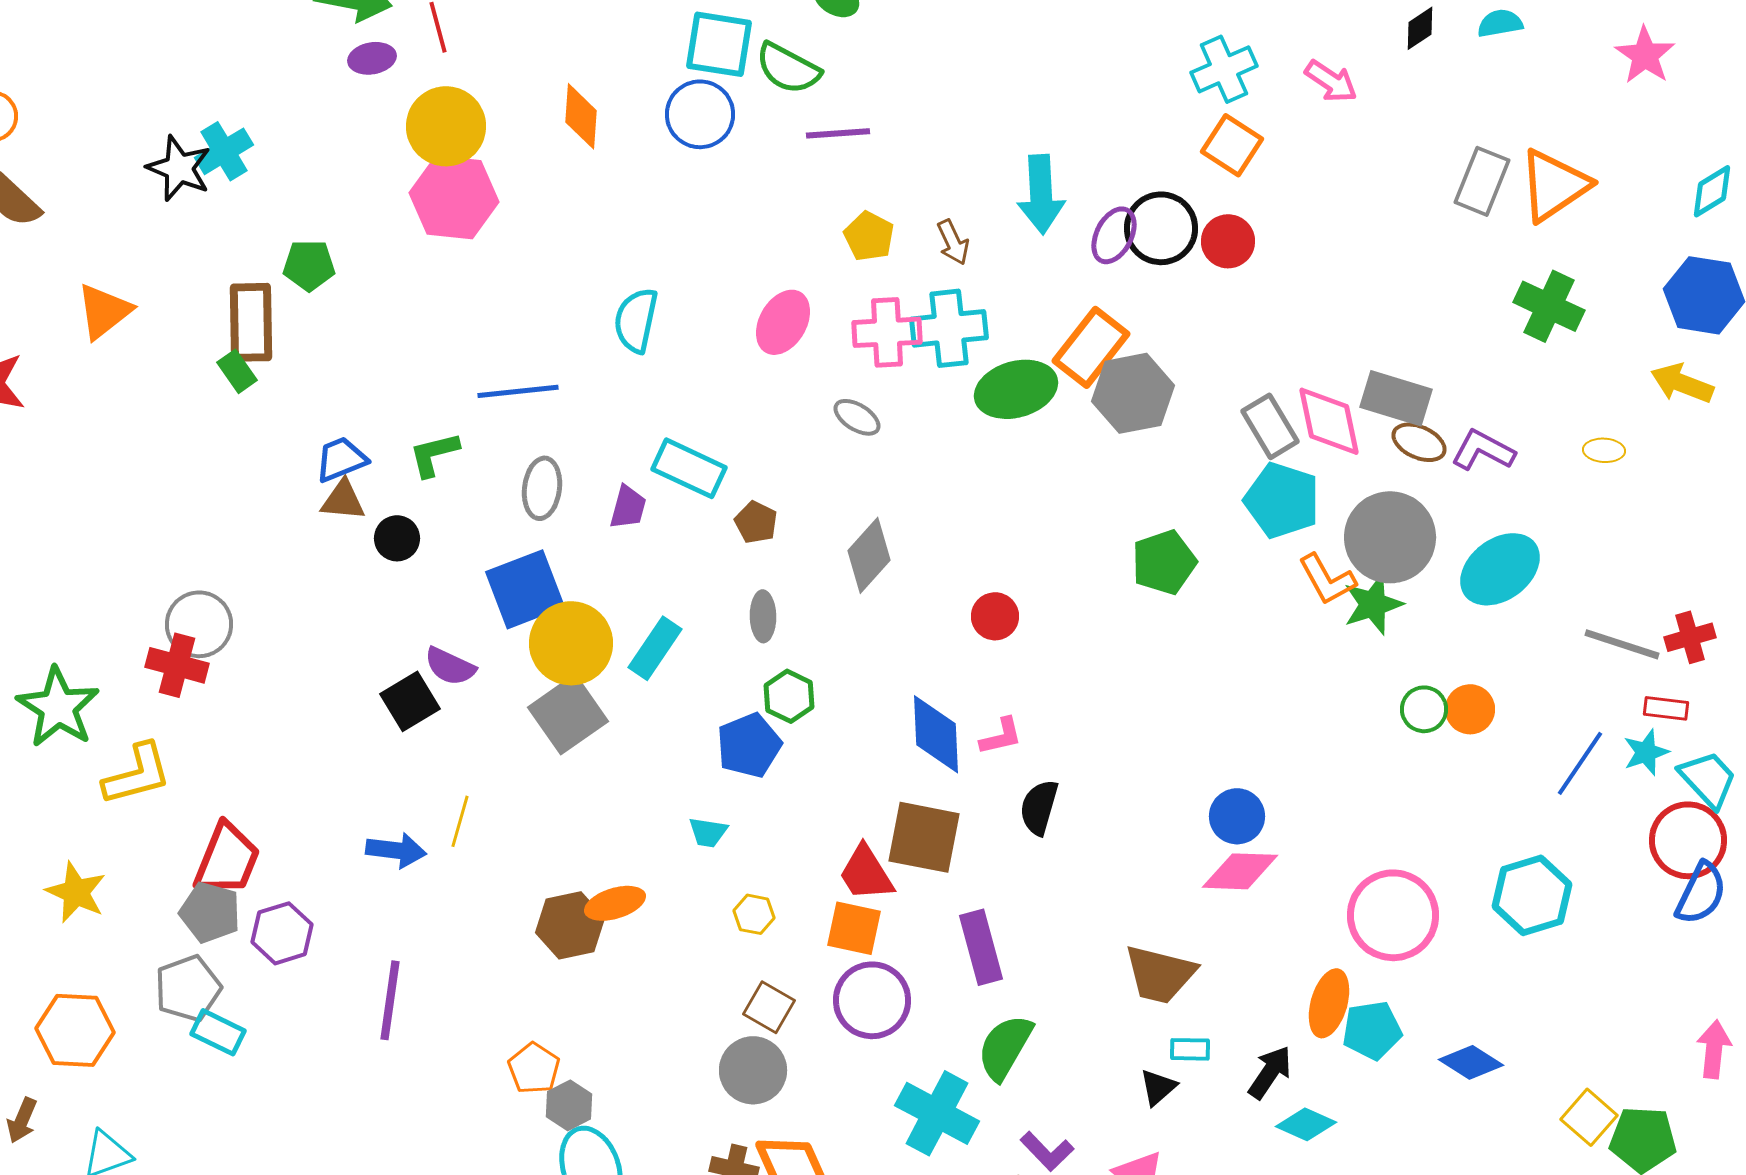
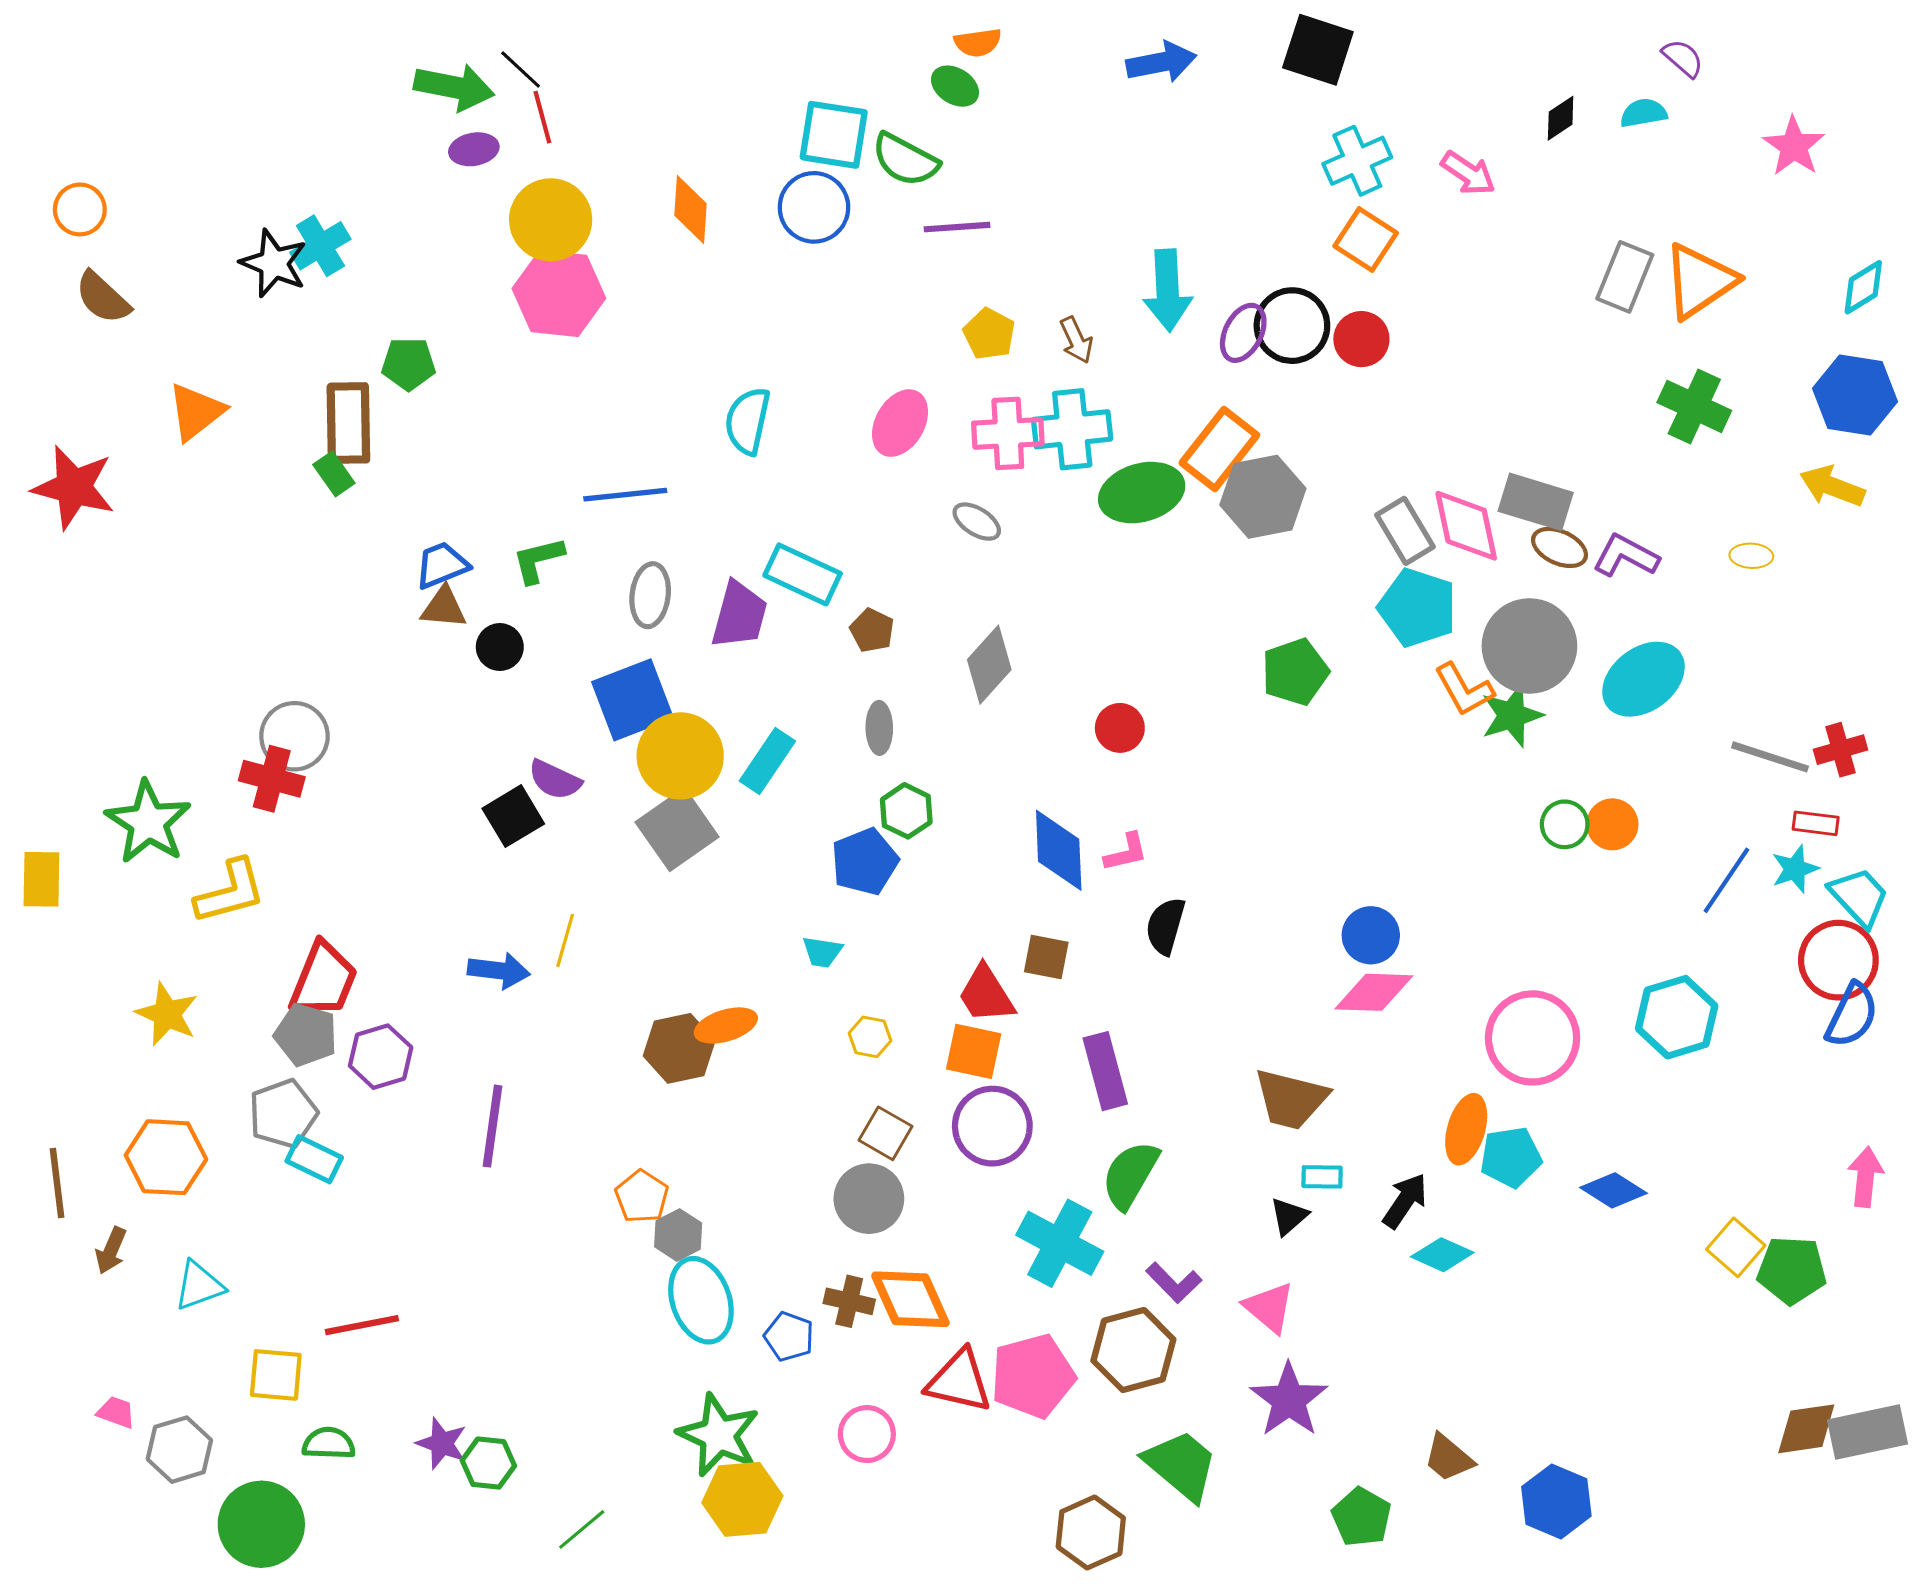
purple trapezoid: (628, 507) -> (739, 615), size x1.5
brown square: (924, 837) -> (1046, 957), size x0.6

